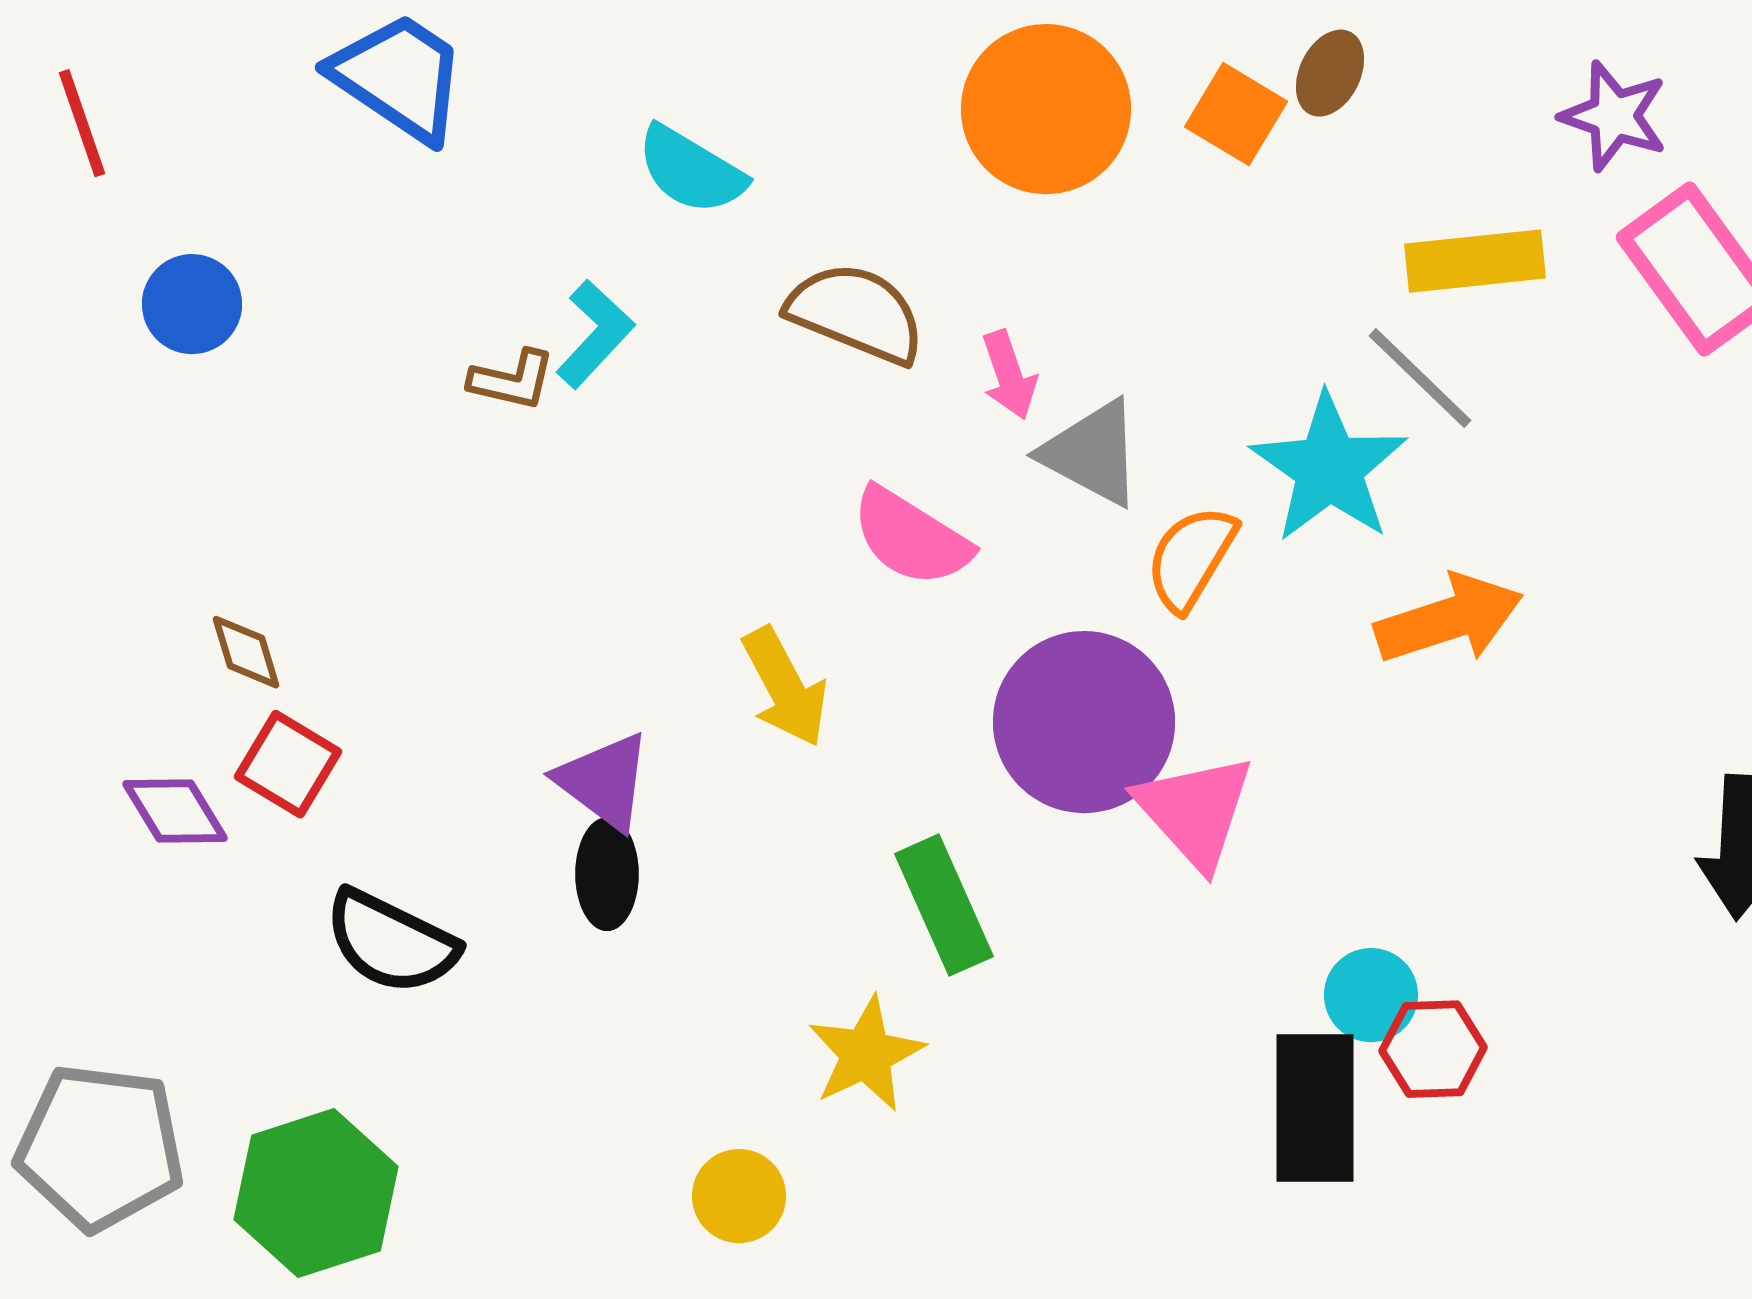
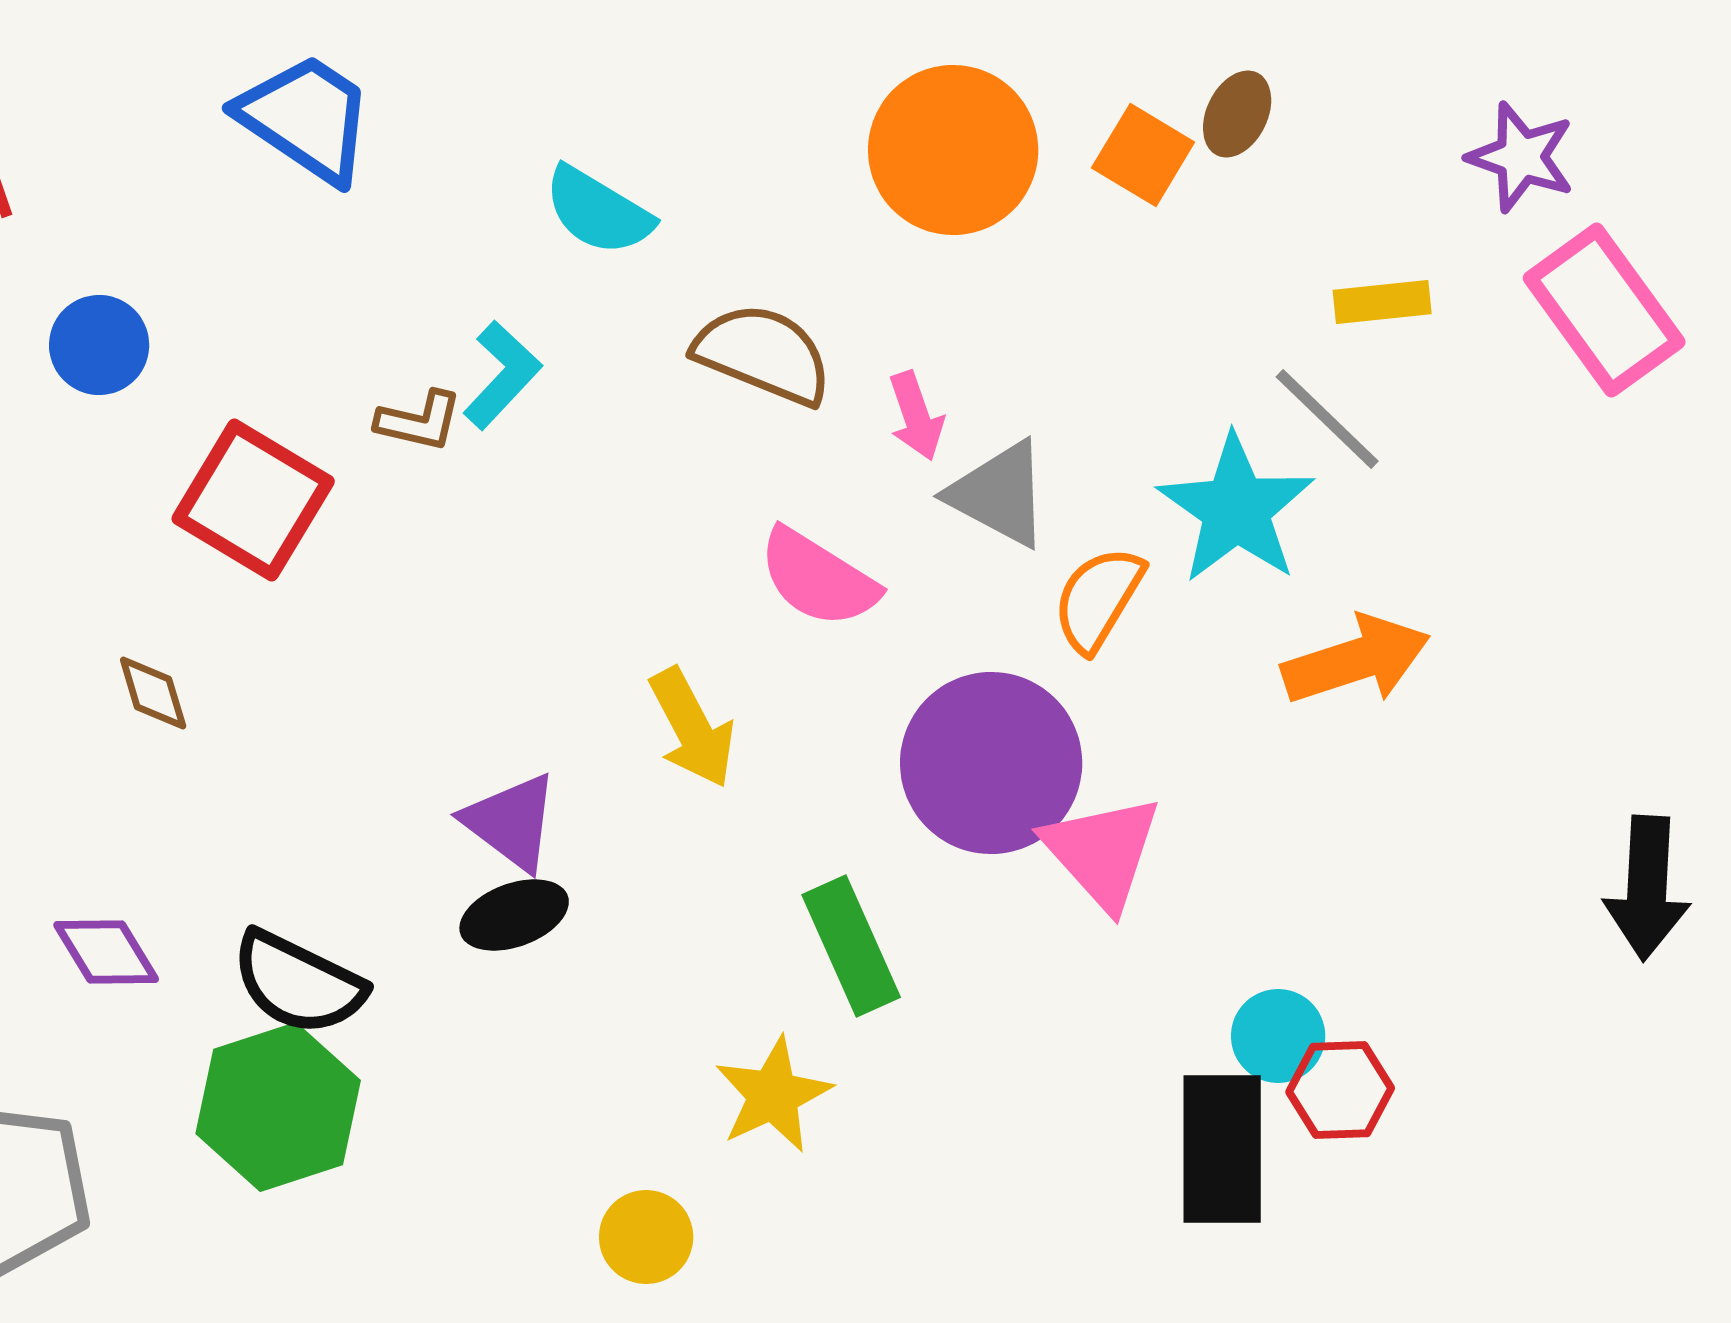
yellow rectangle: (1475, 261) -> (1382, 302), size x0.7
red square: (288, 764) -> (253, 500), moved, size x1.5
purple diamond: (175, 811) -> (106, 952), moved
black ellipse: (607, 874) -> (514, 915), turned 70
green hexagon: (316, 1193) -> (278, 1107), moved

